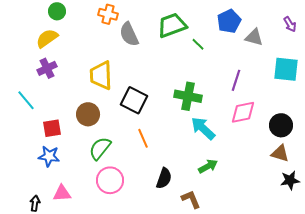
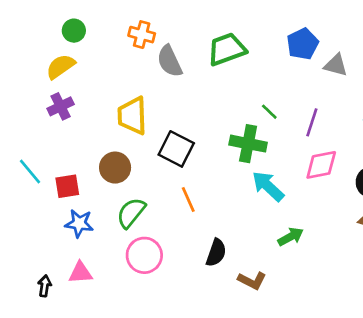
green line: (198, 44) -> (269, 112), moved
cyan line: (26, 100) -> (30, 172), moved
blue star: (49, 156) -> (79, 223), moved
green arrow: (208, 166) -> (291, 237), moved
brown L-shape: (191, 199) -> (252, 281), turned 140

